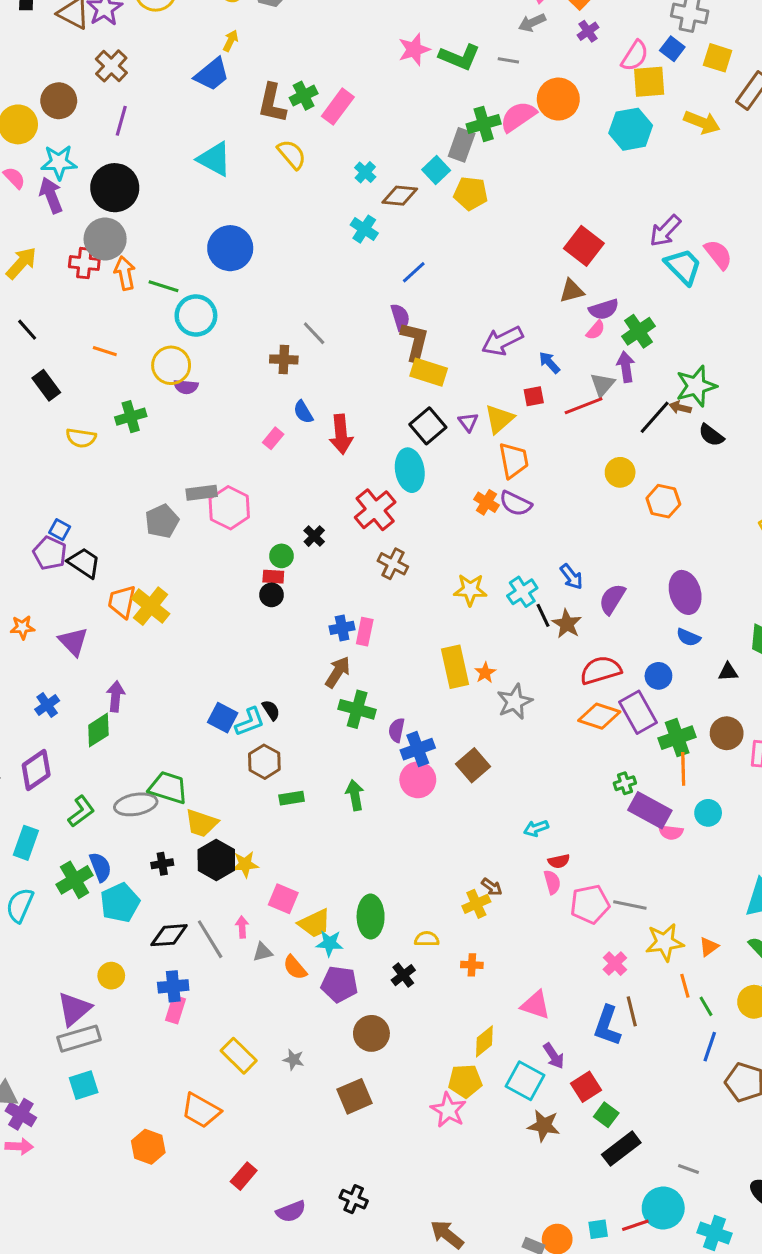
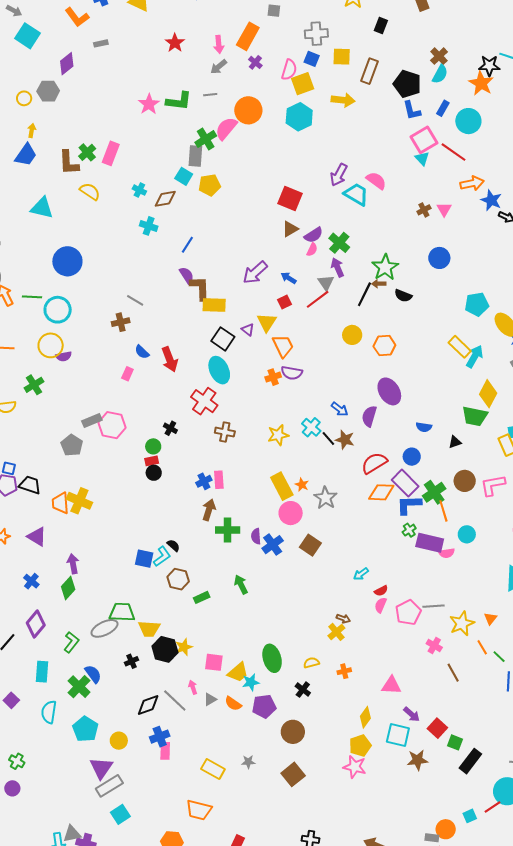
orange cross: (487, 502) -> (273, 377), turned -35
purple ellipse: (685, 592) -> (389, 391), moved
pink circle: (418, 780) -> (291, 513), moved
pink semicircle: (552, 882) -> (381, 605), turned -126
cyan pentagon: (120, 903) -> (85, 729), moved
blue L-shape: (607, 1026) -> (409, 505), moved, turned 84

